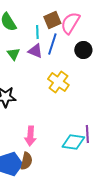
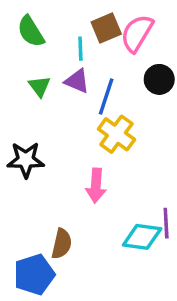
blue line: (52, 44) -> (106, 97), moved
pink arrow: (30, 136) -> (96, 186), moved
brown semicircle: (26, 161) -> (62, 244), moved

